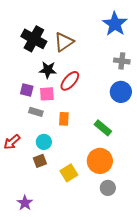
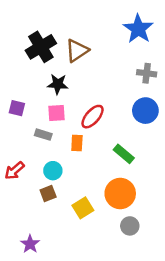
black cross: (34, 39) -> (41, 47), turned 30
red ellipse: (70, 81) -> (93, 117), moved
purple square: (27, 90) -> (17, 108), moved

